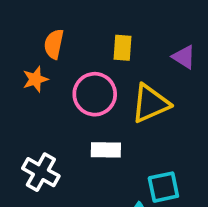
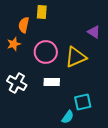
yellow rectangle: (123, 48) -> (42, 12), moved
white cross: (41, 172) -> (17, 83), moved

